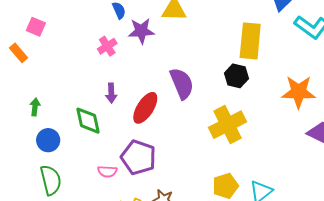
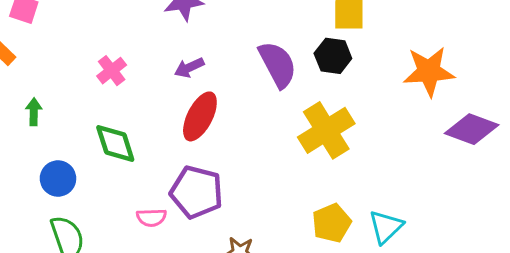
pink cross: (107, 46) -> (112, 71), moved
purple semicircle: (182, 83) -> (278, 64), moved
purple arrow: (111, 93) -> (189, 68), moved, turned 72
green arrow: (35, 107) -> (34, 112), moved

